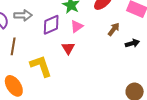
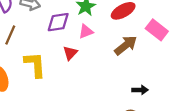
brown arrow: (114, 29) -> (126, 45), size x1.5
black arrow: (132, 43) -> (140, 90), moved

